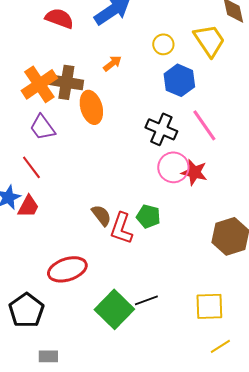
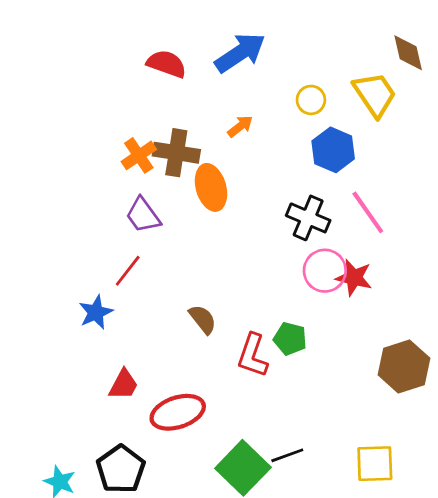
orange cross: (39, 84) -> (139, 155), size x0.7
red line: (31, 167) -> (128, 271), turned 75
red trapezoid: (28, 206) -> (124, 385), moved
brown semicircle: (101, 215) -> (203, 319), moved

